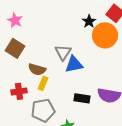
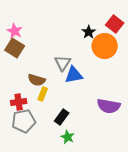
brown square: (15, 48) -> (15, 48), moved
black rectangle: (82, 98) -> (62, 117), moved, turned -63
gray pentagon: (43, 110) -> (24, 121), moved

